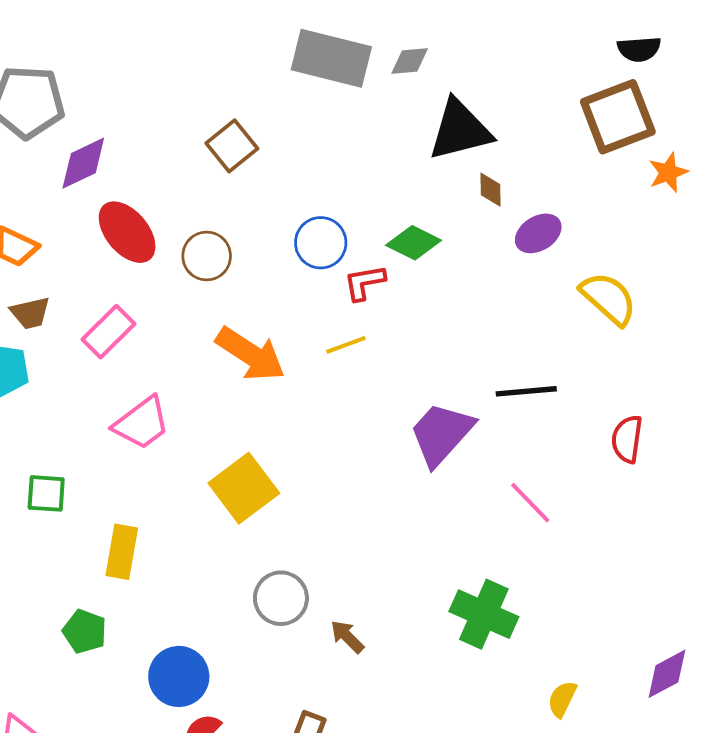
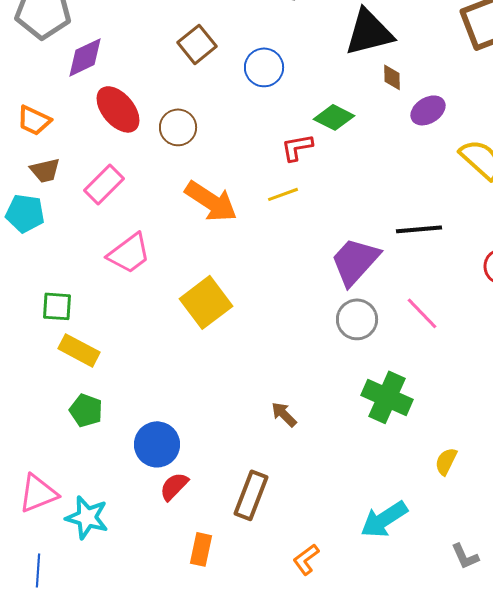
blue circle: (321, 243) -> (264, 67), moved
yellow rectangle: (122, 552) -> (79, 350), moved, turned -72
gray circle: (281, 598) -> (357, 319), moved

